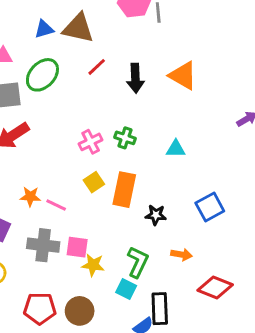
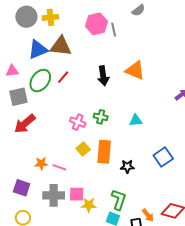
blue triangle: (44, 29) -> (38, 50), size x1.5
red line: (97, 67) -> (63, 77), moved
pink cross: (91, 142) -> (78, 122), turned -35
orange arrow: (181, 255) -> (148, 215), moved, turned 48

